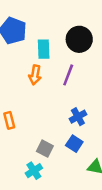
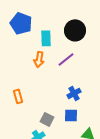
purple line: (68, 75) -> (66, 59), turned 30
blue square: (74, 144) -> (71, 115), turned -32

